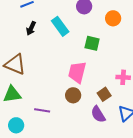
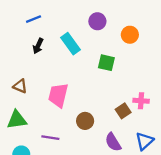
brown triangle: (15, 64) -> (20, 86), size x0.6
pink trapezoid: (77, 72) -> (58, 95), moved
brown square: (104, 94) -> (123, 111), moved

